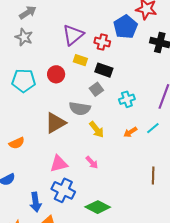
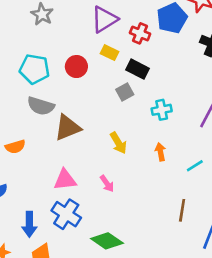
gray semicircle: (80, 109) -> (41, 106), moved
cyan line: (153, 128) -> (195, 166), moved
orange arrow: (130, 132) -> (160, 152), turned 104

